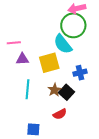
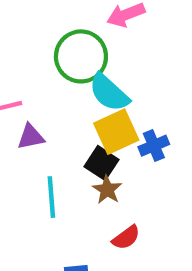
green circle: (73, 25) -> (81, 56), moved
yellow square: (49, 63) -> (116, 132), moved
black square: (66, 92) -> (102, 163), moved

